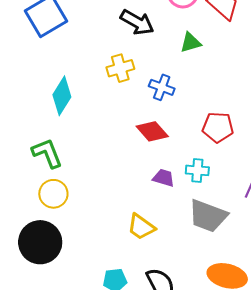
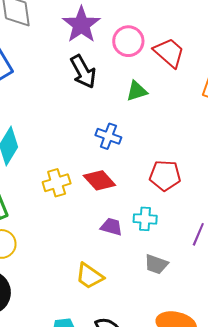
black arrow: (137, 22) -> (83, 72), turned 32
yellow cross: (120, 68) -> (57, 183), moved
gray trapezoid: (208, 216) -> (156, 264), size x0.6

